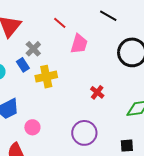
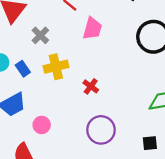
blue rectangle: (23, 65) -> (23, 69), moved
red cross: (97, 92) -> (91, 86), moved

